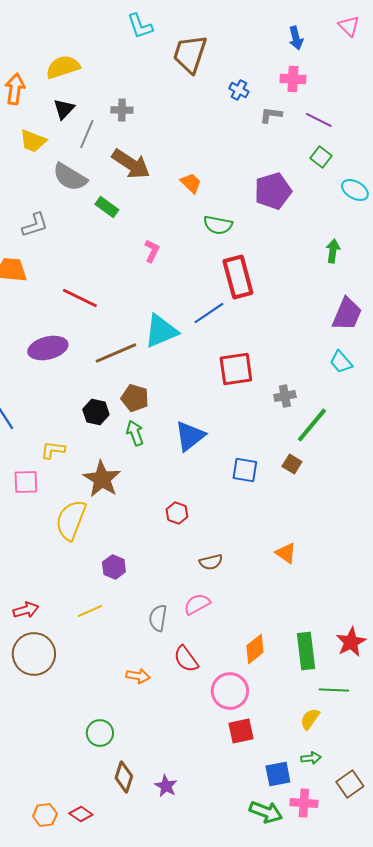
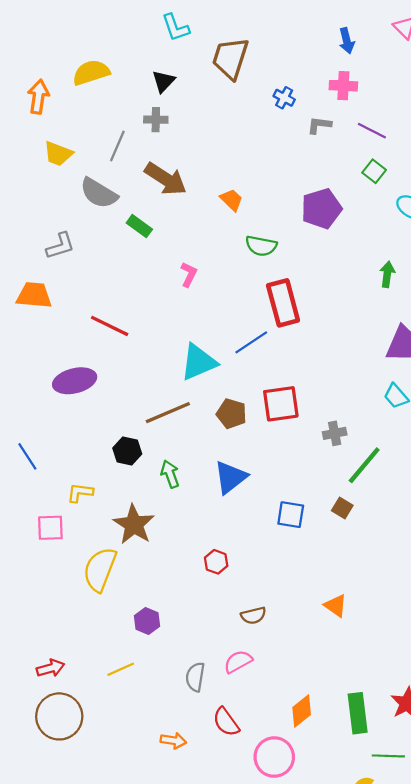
black triangle: (64, 109) -> (163, 81), moved
brown line: (116, 353) -> (168, 413), moved
brown pentagon: (135, 398) -> (231, 414), moved

